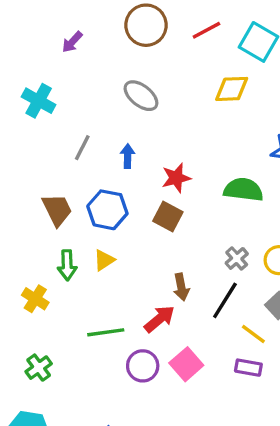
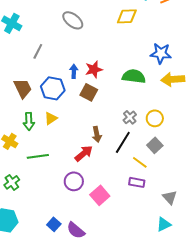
blue arrow: (128, 156) -> (74, 71), moved
green line: (106, 332) -> (38, 156), moved
pink square: (186, 364) -> (100, 195), moved

